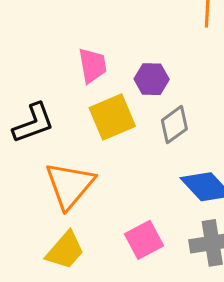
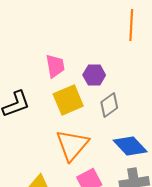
orange triangle: (70, 185) -> (72, 145), moved

